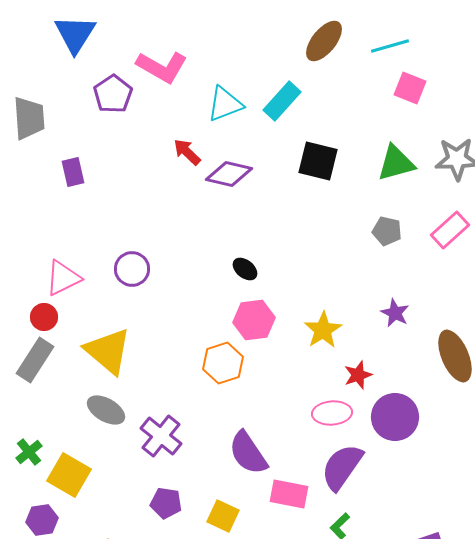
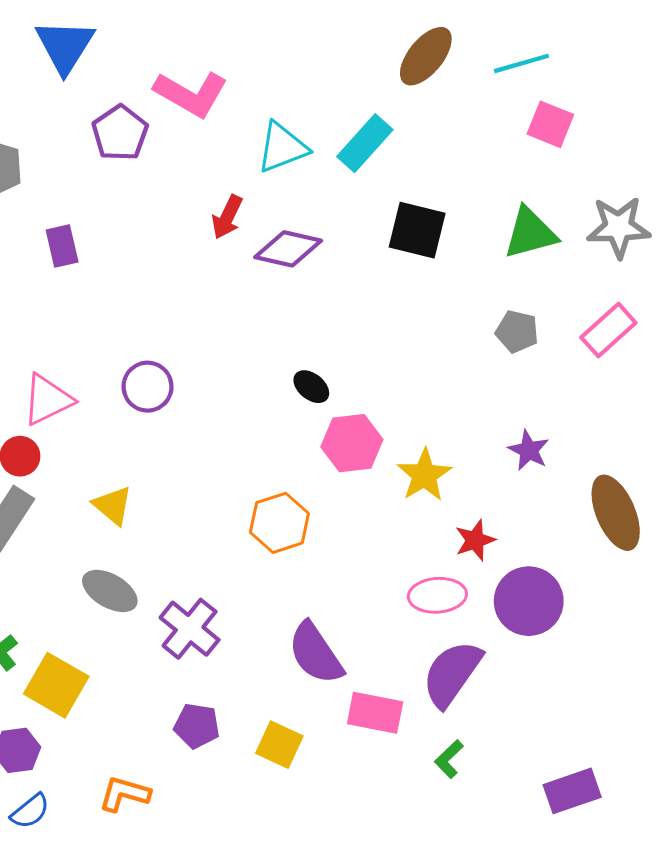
red arrow: (187, 152) -> (227, 217), turned -108
pink hexagon: (254, 320) -> (352, 443), moved
yellow triangle: (108, 351) -> (113, 505), size x0.6

